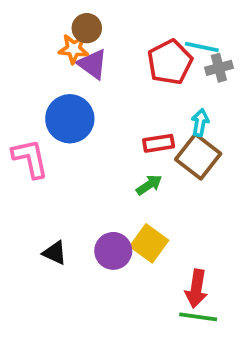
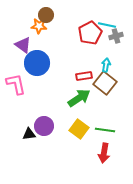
purple triangle: (92, 64) -> (23, 45), moved
green arrow: (149, 185) -> (79, 98), size x1.6
purple circle: (113, 251) -> (44, 126), moved
black triangle: (55, 253) -> (29, 134), turned -32
green line: (198, 317) -> (105, 130), moved

